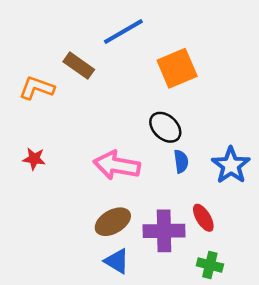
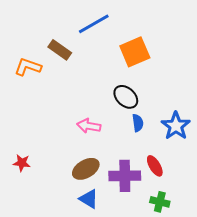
red star: (34, 159) -> (22, 163), moved
pink arrow: (117, 165) -> (89, 126), size x0.7

